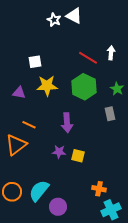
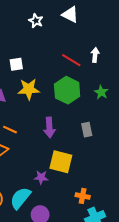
white triangle: (74, 16) -> (70, 15), moved
gray rectangle: (110, 114) -> (87, 130), moved
purple star: (59, 152) -> (41, 177), moved
yellow square: (78, 156) -> (61, 162), size x1.6

